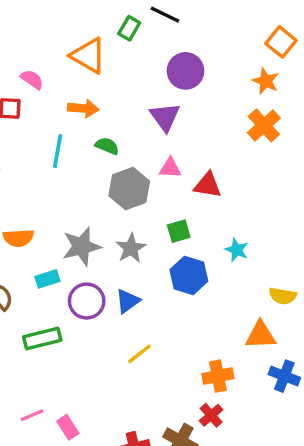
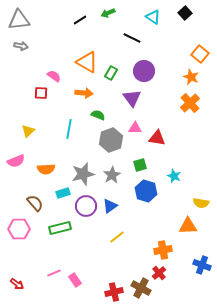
green rectangle: (129, 28) -> (111, 73), moved
cyan line: (58, 151) -> (69, 129), moved
blue cross: (284, 376) -> (202, 265), moved

